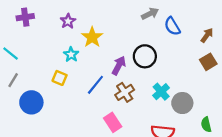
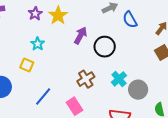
yellow star: (92, 37) -> (58, 15), moved
purple arrow: (119, 66) -> (80, 35), moved
blue line: (95, 85) -> (43, 96), moved

